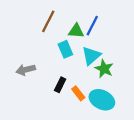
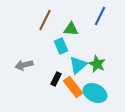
blue line: (92, 26) -> (100, 16), moved
cyan triangle: (91, 56) -> (78, 65), moved
orange rectangle: (78, 93) -> (73, 87), size x1.5

